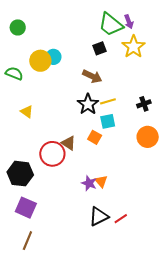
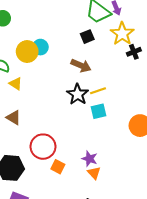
black cross: (144, 104) -> (134, 52), moved
yellow triangle: (27, 112) -> (16, 84), moved
orange square: (95, 137) -> (58, 167), moved
brown triangle: (69, 143) -> (13, 118), moved
purple star: (89, 183) -> (90, 159), moved

